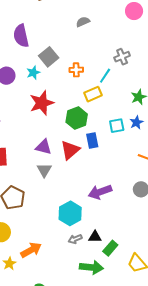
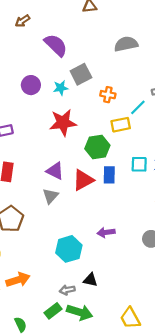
gray semicircle: (83, 22) -> (126, 44), size x1.5
purple semicircle: (21, 36) -> (56, 45), turned 135
purple arrow: (100, 192) -> (106, 232), size x0.7
gray arrow: (75, 239) -> (67, 290), moved
green rectangle: (110, 248) -> (53, 311), moved

